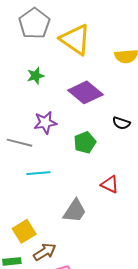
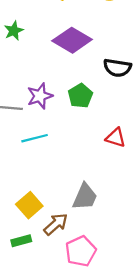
purple star: (45, 123) -> (40, 96), moved
black semicircle: (121, 123) -> (117, 68), size x1.4
gray trapezoid: (75, 211) -> (85, 197), moved

